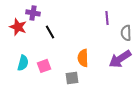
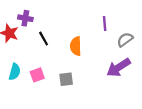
gray semicircle: (126, 33) -> (125, 40), turned 56
orange semicircle: (83, 58) -> (76, 46), moved
gray square: (72, 78) -> (66, 79), moved

